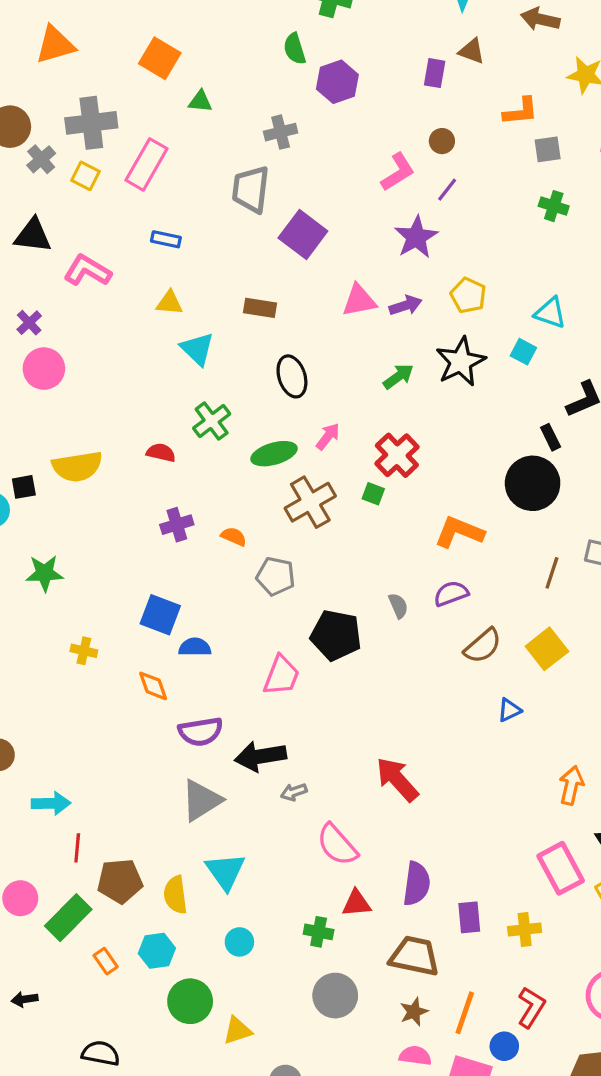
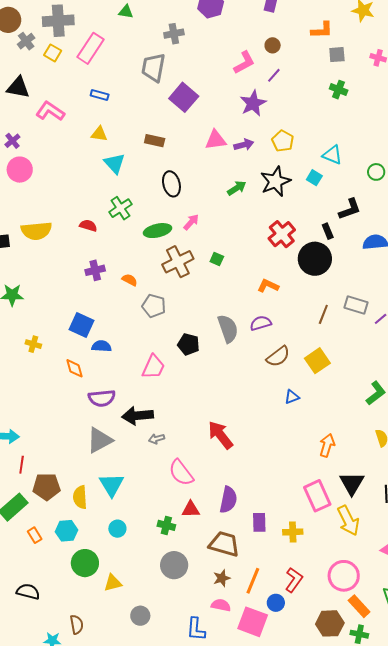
red cross: (397, 455) -> (282, 234), moved
orange L-shape: (459, 532) -> (268, 286), size x0.7
gray semicircle: (398, 606) -> (228, 329), size x1.8
black pentagon: (336, 635) -> (188, 344), size x0.7

